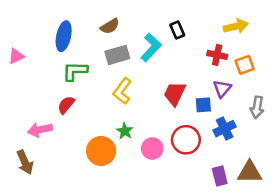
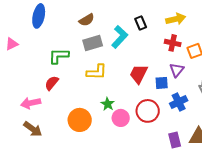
yellow arrow: (236, 26) -> (176, 19), moved
blue ellipse: (64, 36) -> (39, 16), moved
yellow L-shape: (122, 91) -> (97, 72), turned -125
green star: (125, 131) -> (108, 104), moved
brown arrow: (25, 162) -> (33, 129), moved, turned -30

